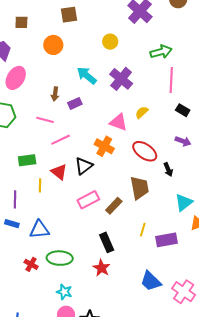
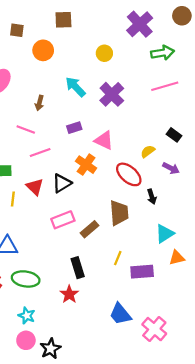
brown square: (21, 22) -> (17, 30), moved
green arrow: (161, 52) -> (163, 53), moved
pink line: (171, 80) -> (165, 86), moved, turned 65
purple rectangle: (75, 103) -> (74, 128), moved
yellow semicircle: (142, 112) -> (148, 151), moved

